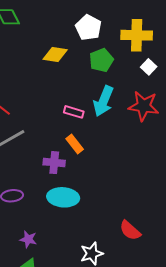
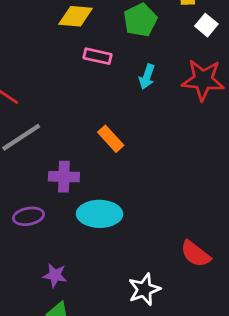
cyan arrow: (103, 101) -> (147, 77), size x0.6
pink rectangle: (74, 112) -> (97, 56), moved
purple cross: (54, 163) -> (64, 177), moved

